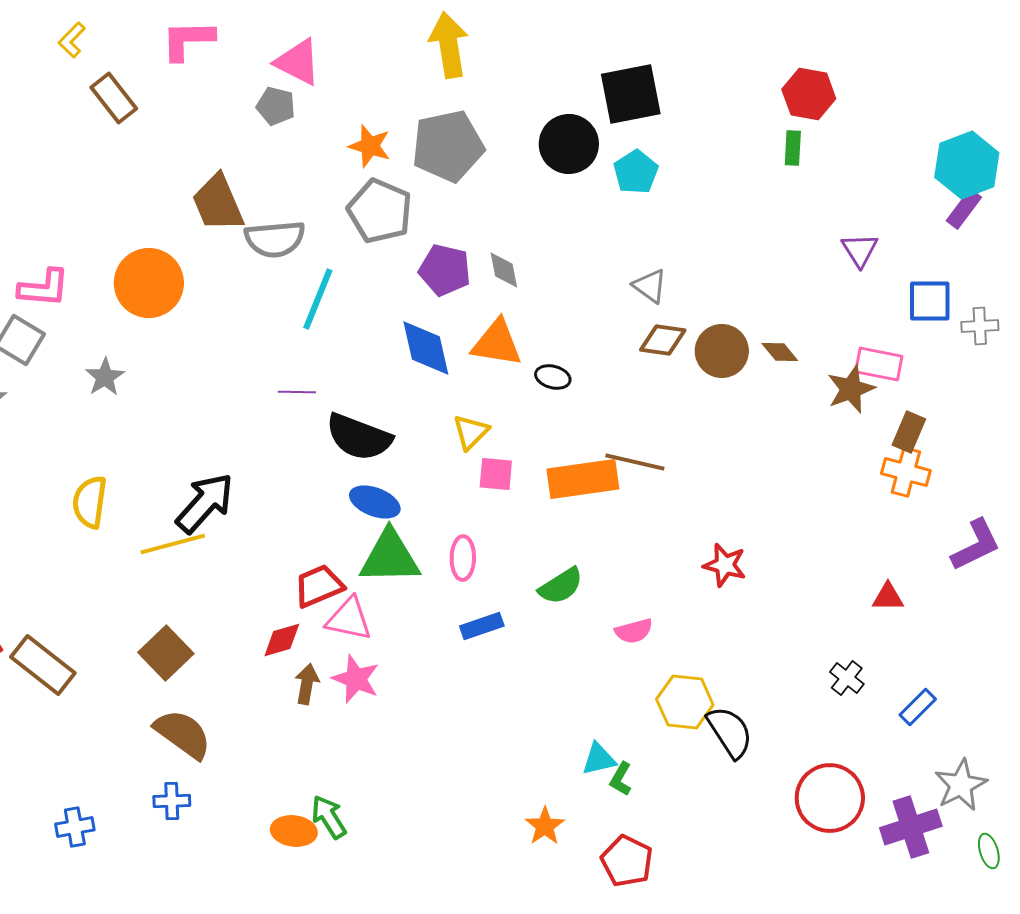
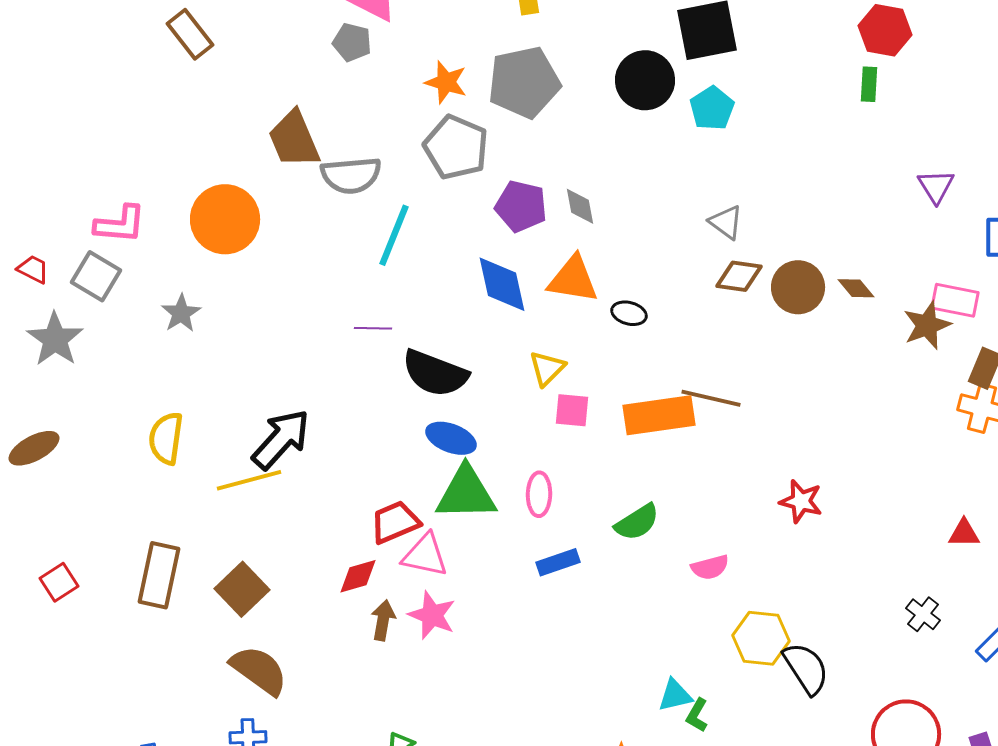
brown rectangle: (43, 665) -> (159, 575), moved, turned 64

